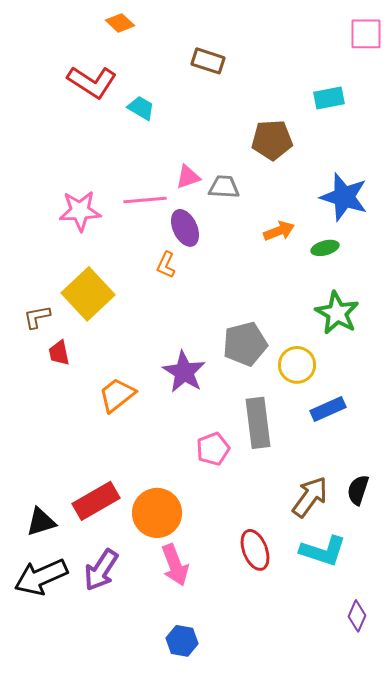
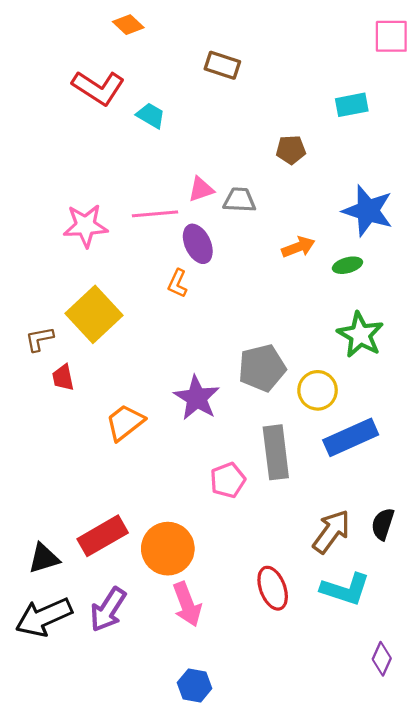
brown pentagon: (272, 140) -> (291, 150), size x0.7
blue rectangle: (328, 409) -> (351, 437), size x1.4

